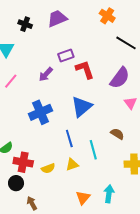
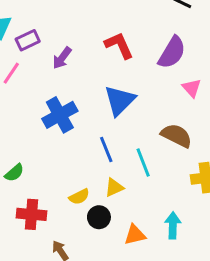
purple rectangle: (66, 55) -> (28, 40), moved
brown semicircle: (117, 134) -> (177, 136), size x1.5
red cross: (23, 162) -> (32, 214), moved
black circle: (16, 183) -> (99, 217), moved
orange triangle: (83, 198) -> (135, 235), turned 42

